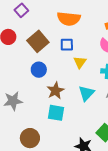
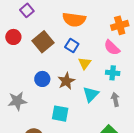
blue square: (67, 45) -> (72, 45), turned 32
blue circle: (39, 70) -> (42, 79), moved
brown star: (55, 91) -> (66, 81), moved

